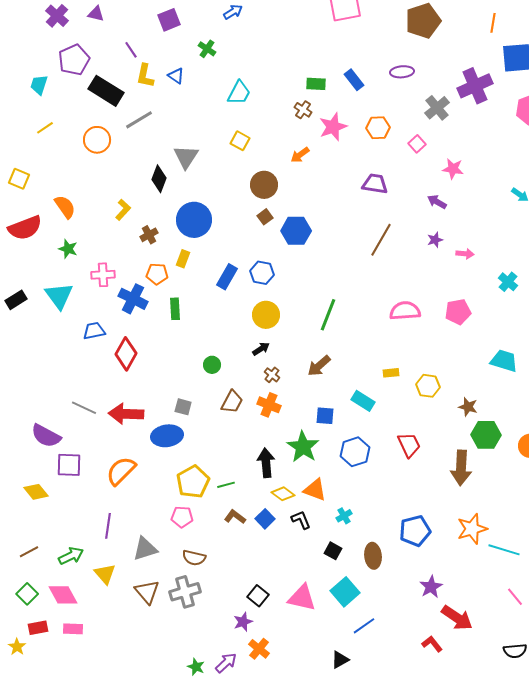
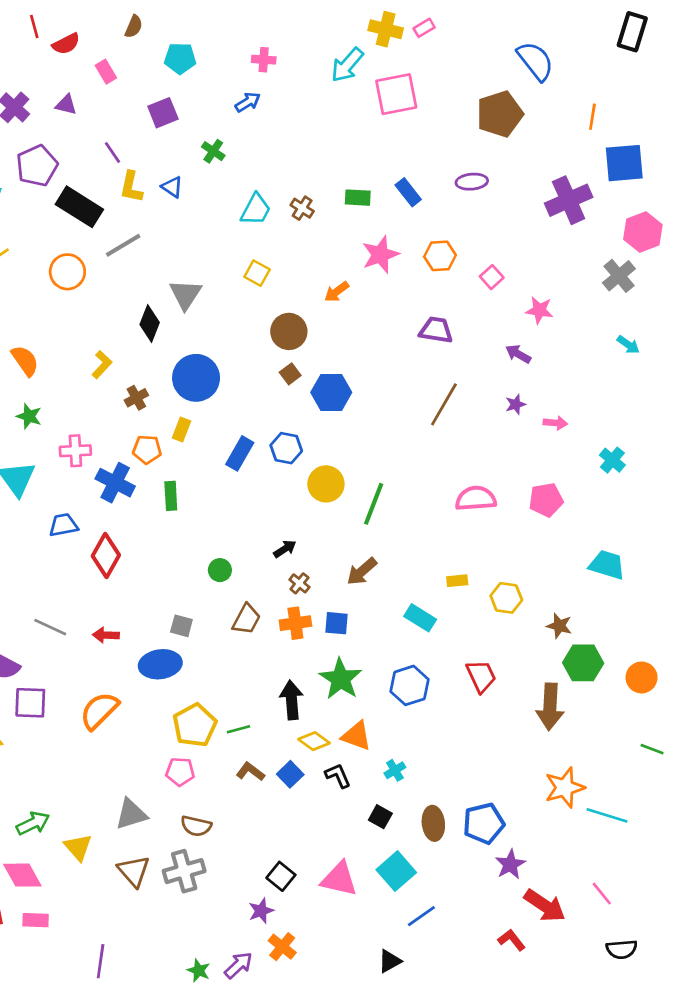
gray cross: (437, 108) -> (619, 276), moved
brown cross: (303, 110) -> (302, 208), moved
yellow circle: (266, 315) -> (326, 484), moved
orange cross: (269, 405) -> (295, 623), turned -30
red arrow: (126, 414) -> (106, 635), size x0.6
blue square: (325, 416) -> (337, 623), moved
purple line: (108, 526) -> (101, 961), moved
blue pentagon: (415, 531) -> (484, 823), moved
pink line: (515, 597) -> (602, 894), moved

